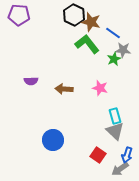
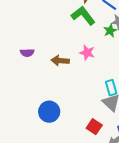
pink star: (100, 88) -> (87, 53), moved

